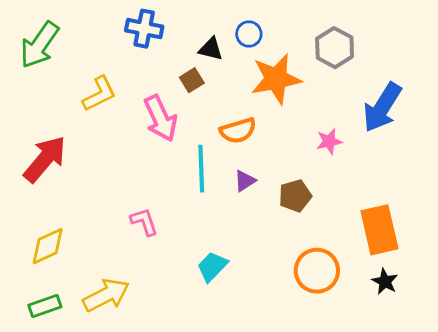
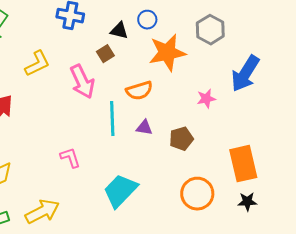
purple triangle: (245, 181) -> (144, 128), turned 42
cyan trapezoid: (212, 267) -> (120, 191), size x1.5
black star: (385, 282) -> (247, 202), turned -30

